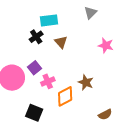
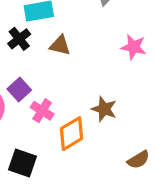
brown triangle: (61, 42) -> (60, 45), turned -32
pink cross: (48, 81) -> (42, 111), turned -32

